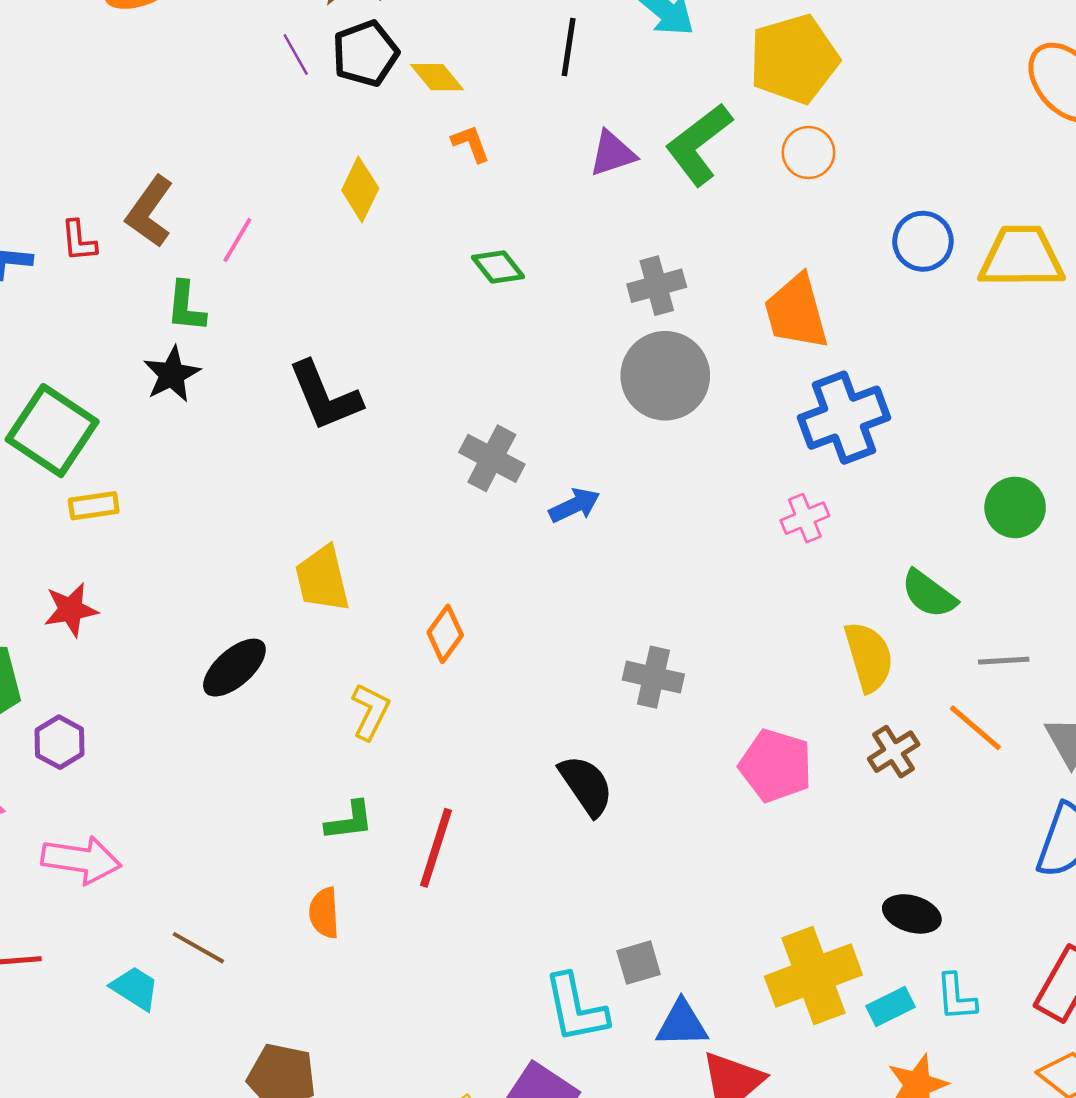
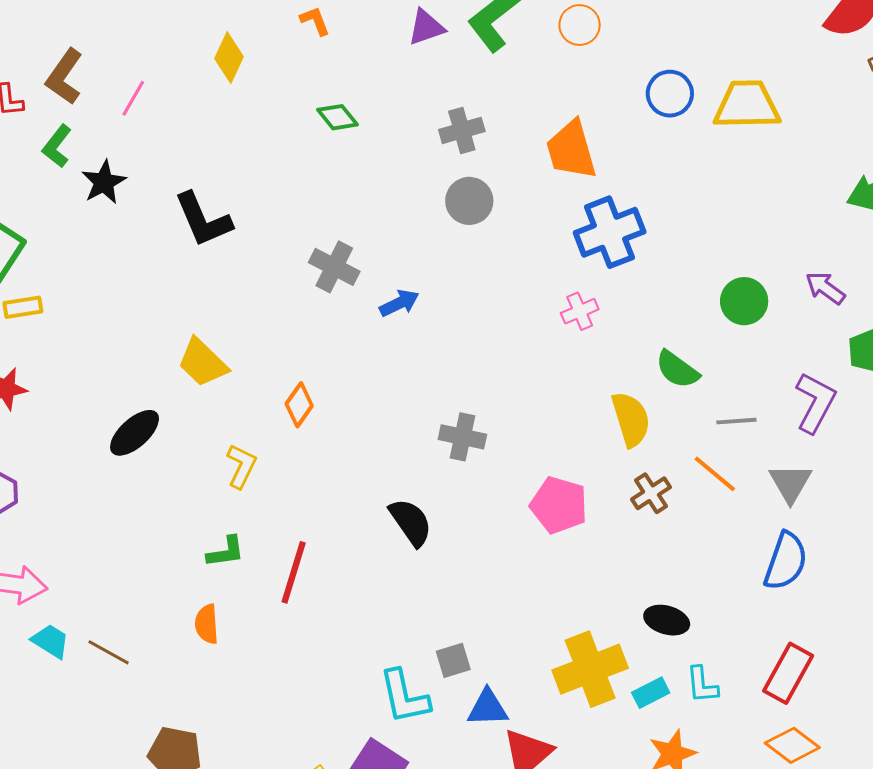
green L-shape: (186, 307) -> (57, 146), moved, turned 33
black star: (172, 374) -> (104, 182), moved
gray circle: (665, 376) -> (469, 201), size x0.7
yellow trapezoid: (322, 579) -> (203, 363), turned -32
cyan trapezoid: (135, 988) -> (51, 641), moved

